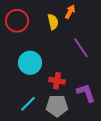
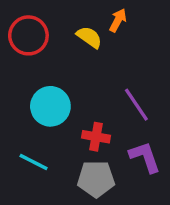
yellow semicircle: (53, 22) -> (89, 37), turned -42
purple line: (81, 48) -> (136, 105), moved
cyan line: (28, 104) -> (34, 162), moved, turned 72

